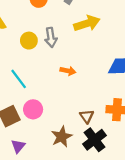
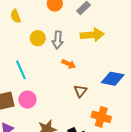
orange arrow: (68, 71) -> (69, 64), moved
brown triangle: (87, 116) -> (80, 91), moved

